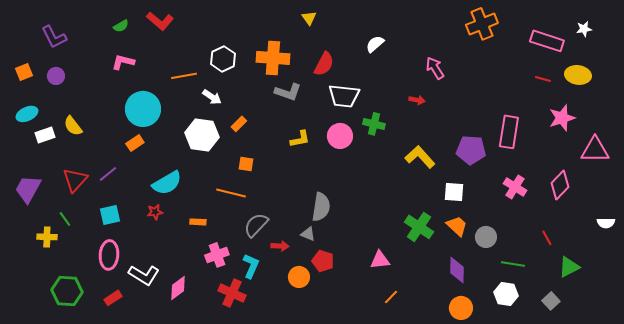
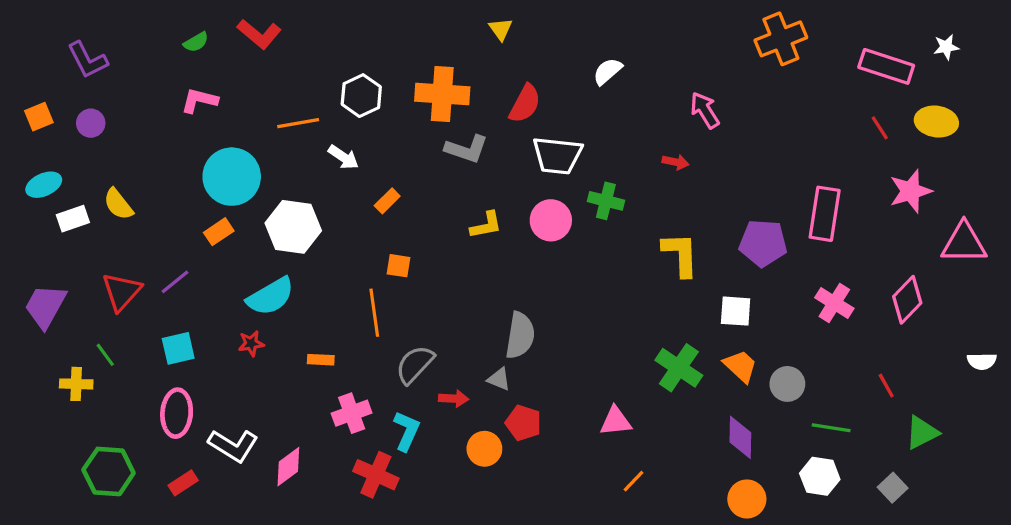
red line: (543, 79) -> (880, 128), turned 42
white hexagon: (202, 135) -> (293, 227), moved
yellow L-shape: (420, 157) -> (680, 254), turned 40
orange line: (231, 193) -> (374, 313), turned 68

